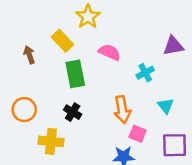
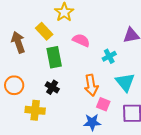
brown arrow: (29, 55) -> (18, 42), size x1.5
cyan triangle: (166, 106) -> (125, 82), size x1.5

